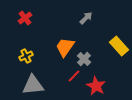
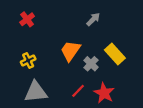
yellow rectangle: (119, 46) -> (115, 54), moved
red line: (74, 76) -> (78, 91), moved

